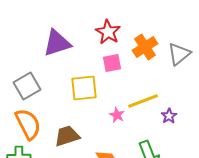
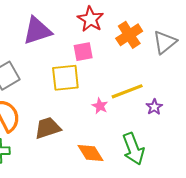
pink square: (112, 63) -> (83, 52), moved

